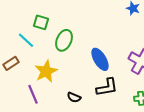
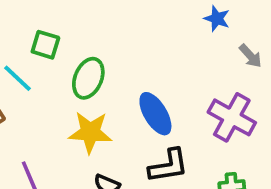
yellow star: (46, 71) -> (90, 132), moved, turned 30

